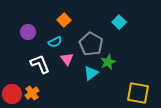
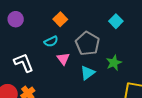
purple circle: (28, 32) -> (16, 19), moved
green star: (108, 62) -> (114, 63), moved
white L-shape: (40, 64) -> (24, 63), moved

